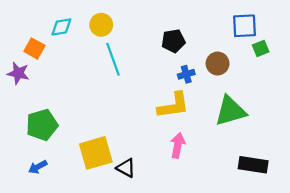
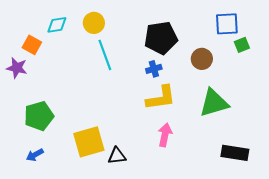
black pentagon: (173, 41) -> (161, 38), size x1.5
blue cross: (186, 74) -> (154, 69), moved
black triangle: (126, 168) -> (117, 156), turned -36

